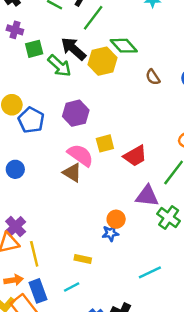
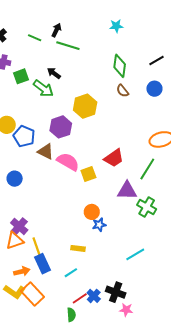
green line: (93, 18) -> (68, 46), turned 75
green diamond: (124, 46) -> (120, 66), moved, turned 55
black arrow: (73, 49) -> (54, 73), size x0.6
yellow hexagon: (103, 61) -> (85, 106), moved
yellow square: (105, 143) -> (88, 174), moved
brown triangle: (72, 173) -> (46, 151), moved
orange circle: (116, 219) -> (92, 212), moved
blue rectangle: (38, 291) -> (43, 264), moved

